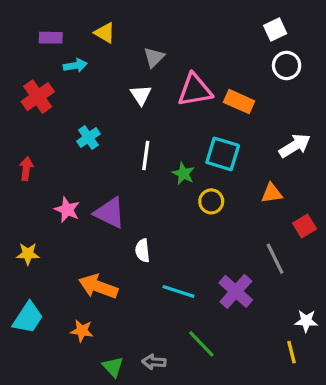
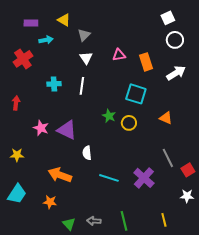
gray triangle: (154, 57) -> (84, 35), moved
pink triangle: (195, 90) -> (119, 55), size x0.6
orange rectangle: (239, 102) -> (146, 62), turned 48
cyan cross: (88, 138) -> (54, 84), turned 32
white arrow: (295, 146) -> (176, 73), moved
white line: (146, 156) -> (82, 86), moved
green star: (183, 174) -> (109, 116), moved
orange triangle: (272, 193) -> (166, 118), turned 32
red square: (305, 226) -> (188, 170), moved
green line: (201, 344) -> (124, 221), moved, turned 30
yellow line: (291, 352) -> (164, 220), moved

